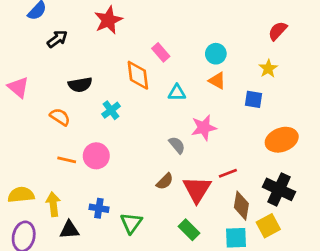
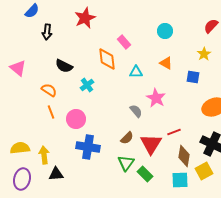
black arrow: (57, 39) -> (47, 32), turned 133
cyan circle: (216, 54) -> (165, 31), moved
black semicircle: (80, 85) -> (64, 66), turned 36
pink star: (204, 128) -> (156, 98), turned -30
orange line: (67, 160) -> (51, 112), moved, turned 56
blue cross: (99, 208) -> (88, 147), moved, size x1.6
green triangle: (131, 223) -> (126, 163), moved

